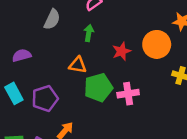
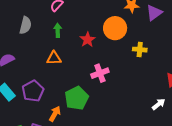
green pentagon: (98, 88) -> (77, 98), moved

